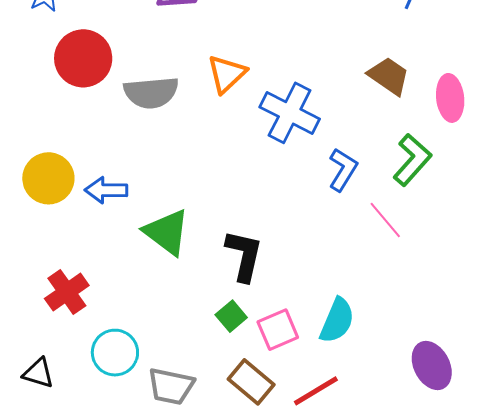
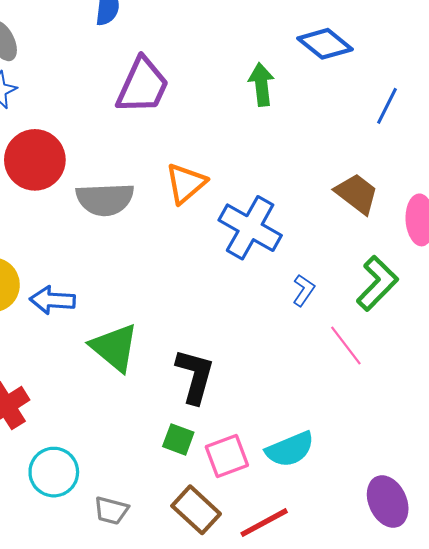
blue L-shape: (343, 170) -> (304, 290), size x0.7
green square: (231, 316) -> (178, 439), turned -32
cyan semicircle: (337, 320) -> (290, 449), turned 42
gray trapezoid: (171, 386) -> (111, 511), size x0.7

